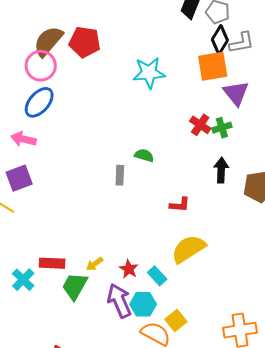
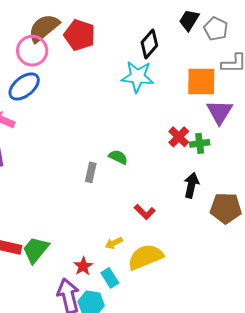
black diamond: (220, 40) -> (149, 44), moved
red L-shape: (180, 205) -> (145, 212), turned 30
yellow arrow: (95, 264) -> (114, 243), moved
green trapezoid: (75, 286) -> (36, 250), moved

